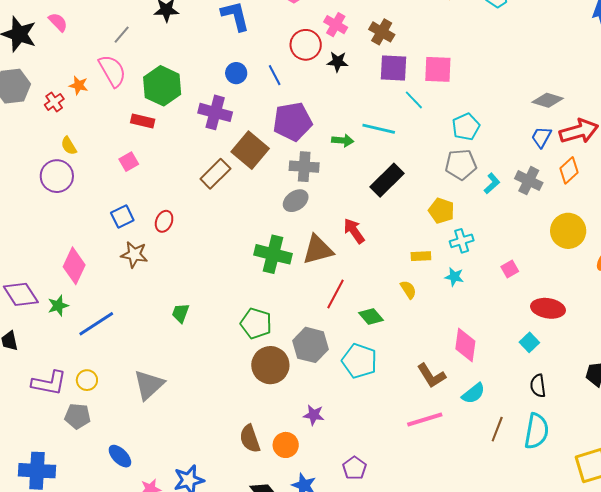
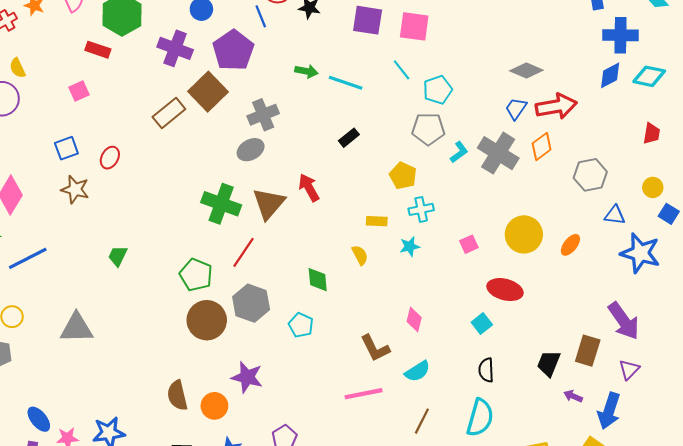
blue line: (275, 75) -> (261, 16), moved
cyan line: (414, 100) -> (402, 70), moved
purple pentagon: (292, 122) -> (233, 50), moved, turned -30
green arrow: (343, 141) -> (306, 71), moved
gray cross: (304, 167) -> (263, 115), turned -32
black rectangle: (387, 180) -> (349, 138), size x0.6
gray cross: (529, 181) -> (498, 153), size x1.4
yellow circle: (568, 231) -> (524, 234), moved
brown triangle: (318, 250) -> (269, 204), turned -40
cyan star: (454, 277) -> (410, 246), turned -30
red line: (335, 294) -> (244, 252), moved
green diamond: (371, 317) -> (318, 280), turned 30
pink diamond: (465, 345) -> (414, 319), size x0.7
cyan pentagon: (359, 361) -> (301, 325), size x0.7
gray triangle: (149, 385) -> (77, 328), turned 36
purple star: (314, 415) -> (247, 377), size x1.4
brown line: (497, 429) -> (422, 421), moved
blue ellipse: (120, 456) -> (39, 419), moved

